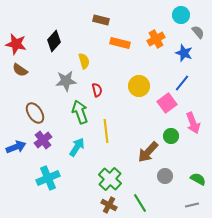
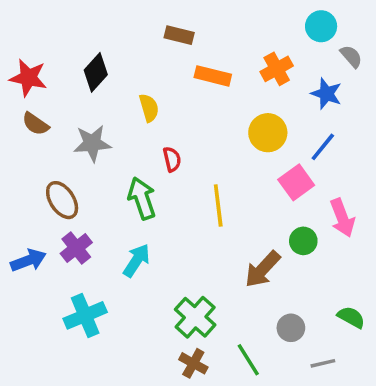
gray star: (66, 81) -> (92, 143), moved
yellow circle: (139, 86) -> (268, 133), moved
yellow line: (106, 131) -> (218, 205), moved
gray circle: (165, 176) -> (291, 328), moved
gray line: (192, 205) -> (323, 363), moved

